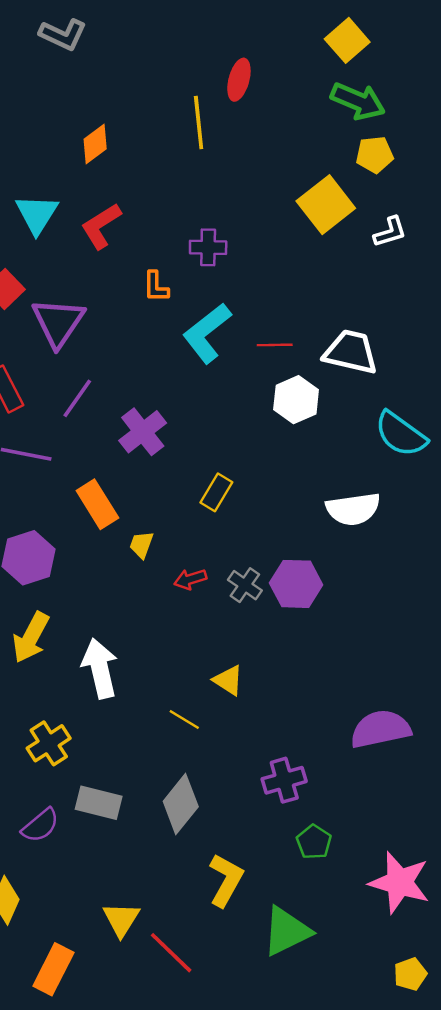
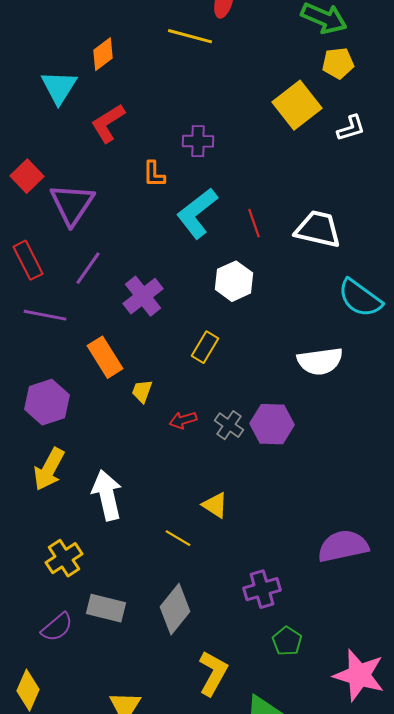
yellow line: (199, 122) -> (190, 36), turned -69
cyan triangle: (37, 214) -> (59, 87), moved
red line: (275, 345) -> (254, 223), turned 72
white hexagon: (296, 400) -> (234, 281), moved

